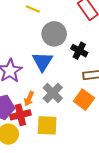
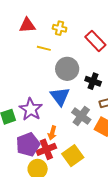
gray cross: (53, 93) -> (81, 116), moved
yellow square: (47, 125) -> (73, 156), turned -30

